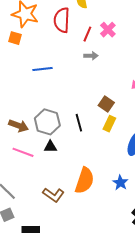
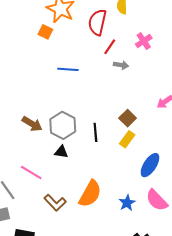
red line: (87, 34) -> (110, 47), moved
pink line: (23, 152) -> (31, 173), moved

